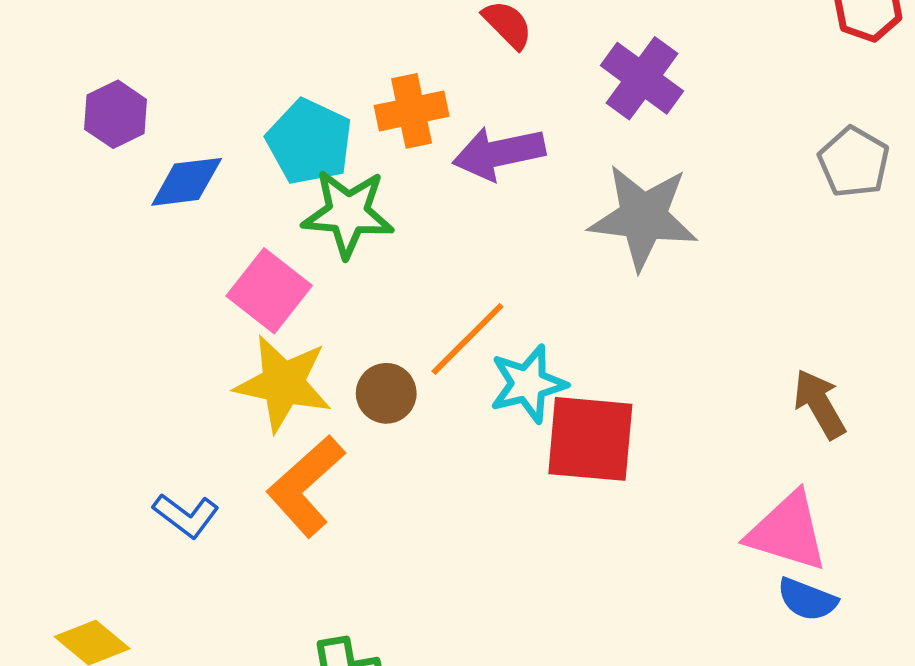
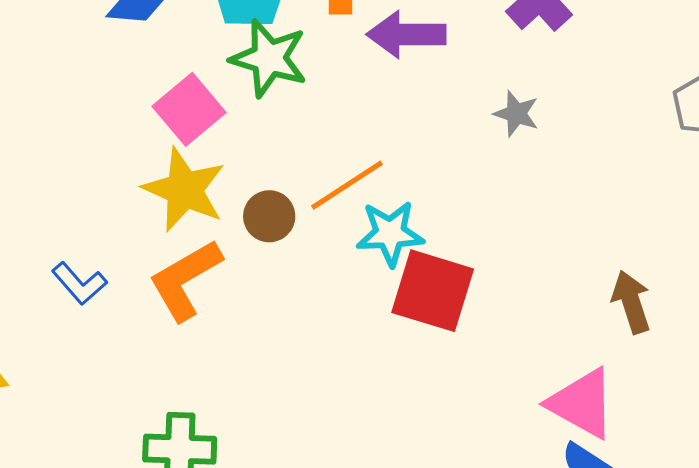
gray star: (643, 217) -> (516, 114), size x0.5

